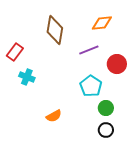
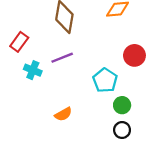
purple line: (89, 50) -> (62, 58), moved

